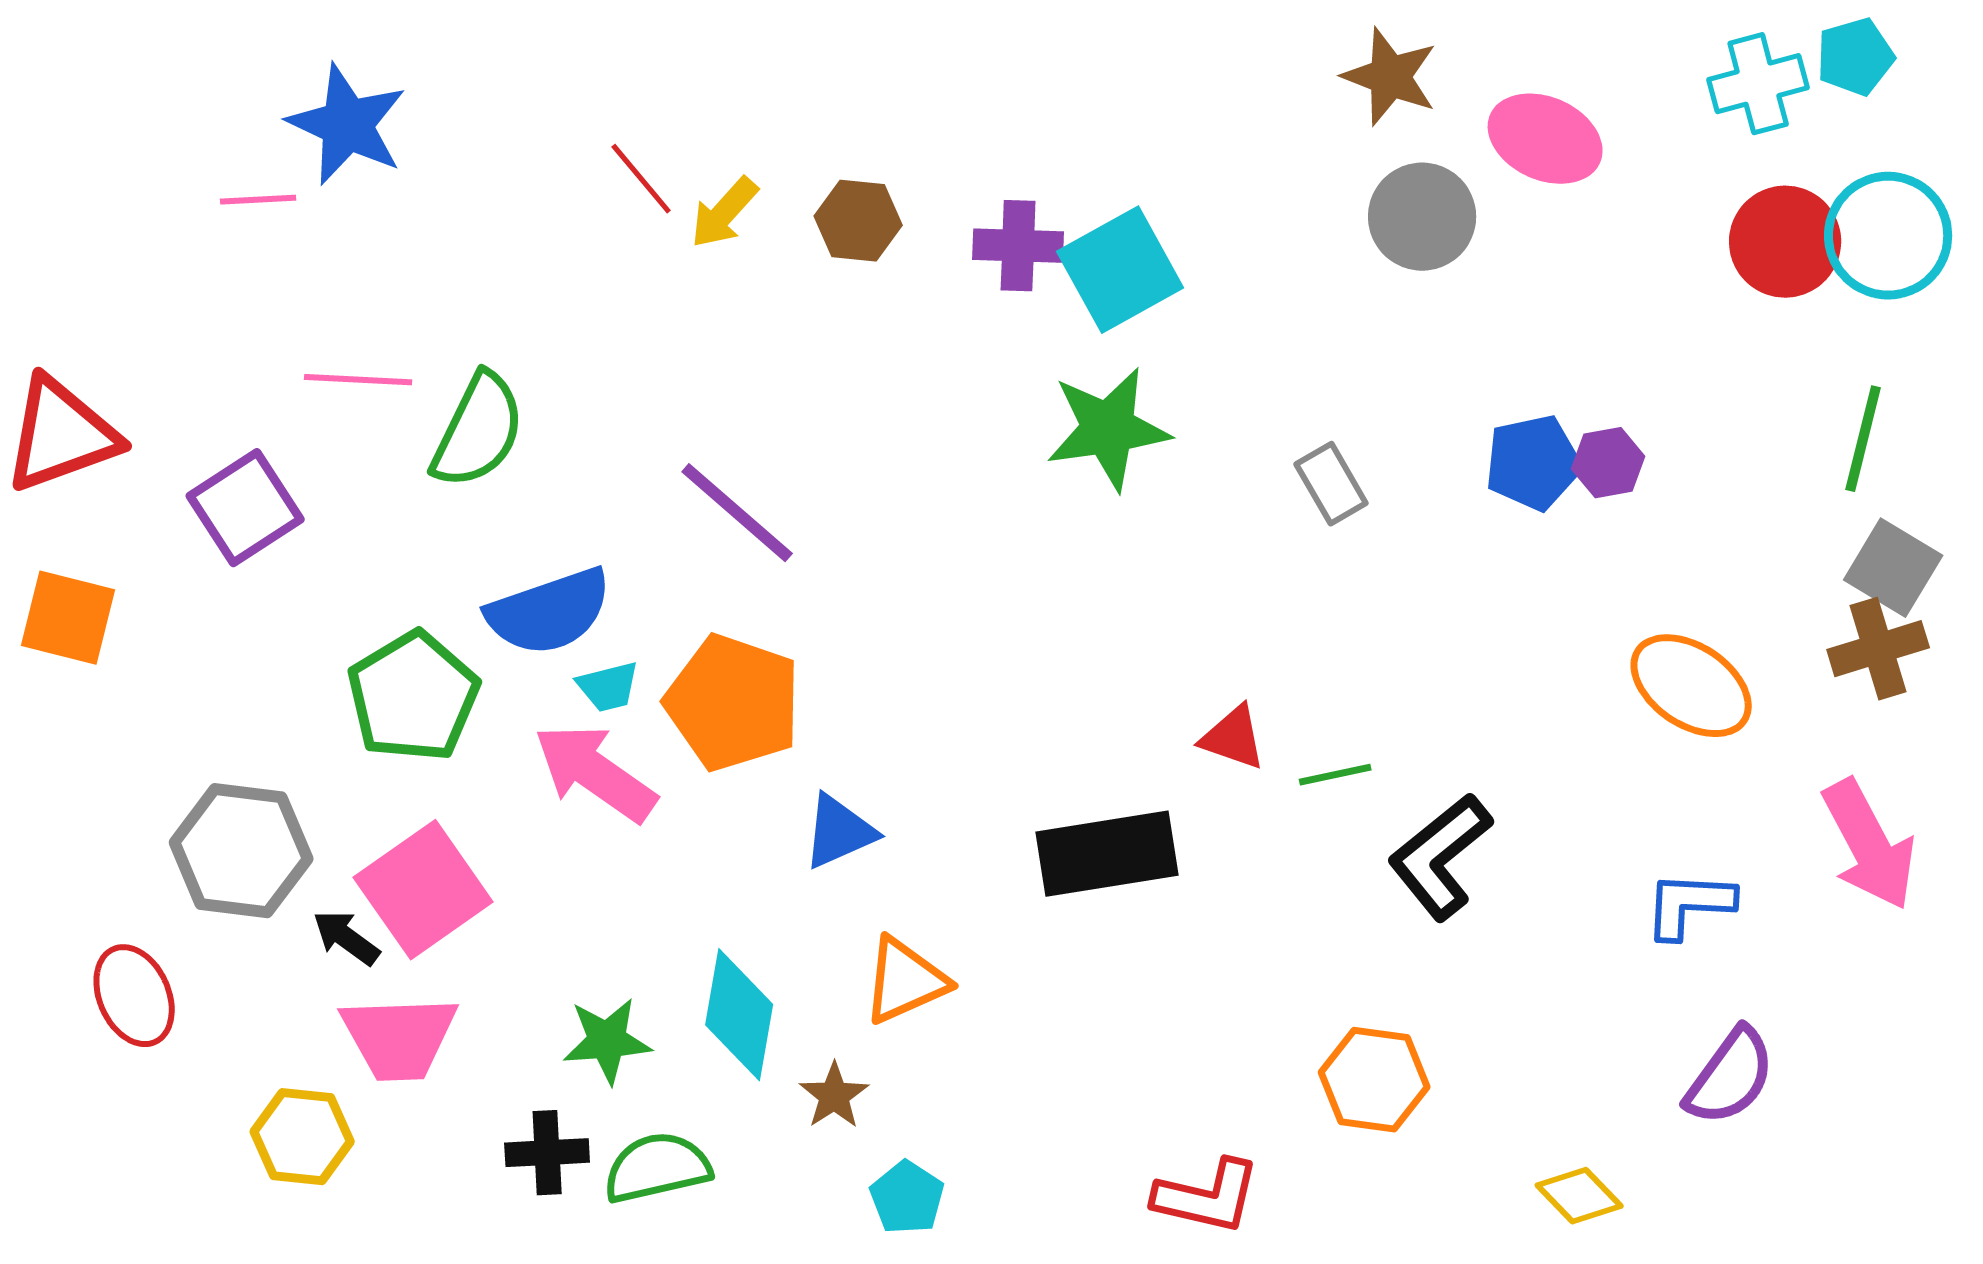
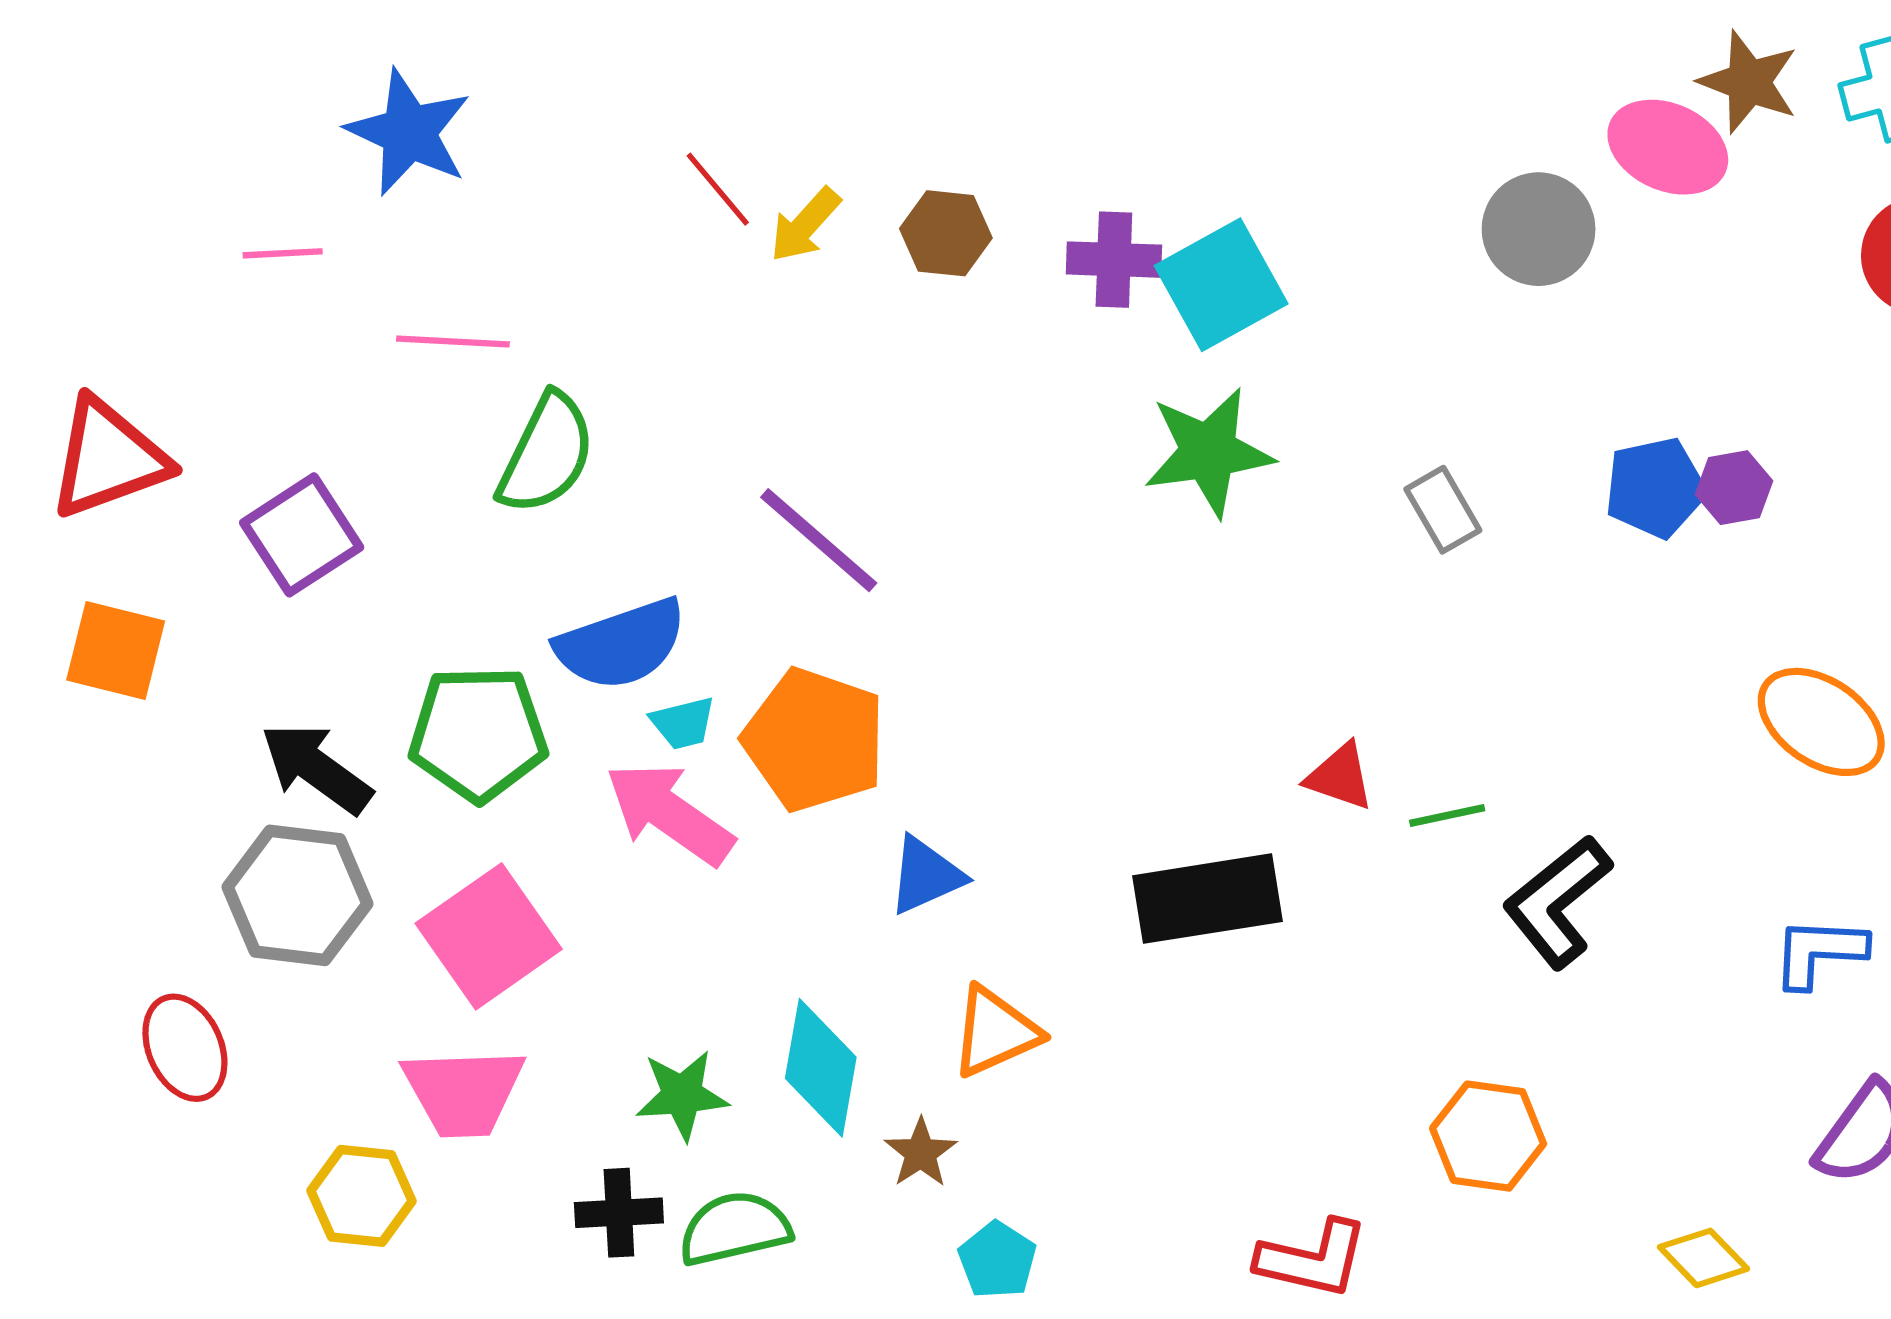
brown star: (1390, 77) -> (1749, 82), moved
pink line: (258, 200) -> (283, 253), moved
pink line: (358, 380) -> (453, 342), moved
green pentagon: (413, 697) -> (478, 734), turned 30
black arrow: (346, 938) -> (316, 768), moved, size x1.6

